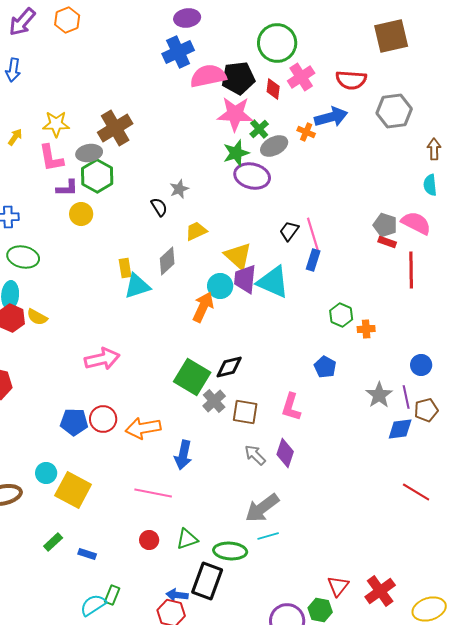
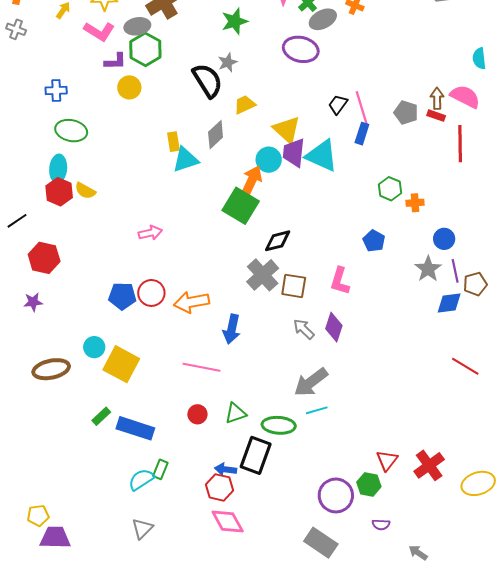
brown arrow: (434, 149) -> (437, 98), moved
green star: (236, 153) -> (235, 21), moved
pink L-shape: (51, 158) -> (99, 31), turned -48
black semicircle: (159, 207) -> (208, 80), size x1.8
gray pentagon: (385, 225) -> (406, 113), moved
pink arrow: (102, 359) -> (150, 233), size x0.7
blue circle: (421, 365) -> (444, 239), moved
green square: (192, 377) -> (241, 206), moved
gray cross: (214, 401) -> (263, 275), size x1.4
blue rectangle: (87, 554) -> (135, 428), size x2.0

